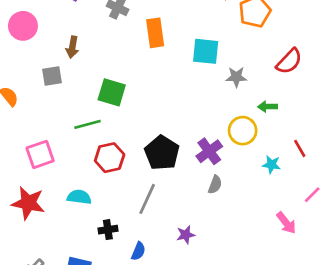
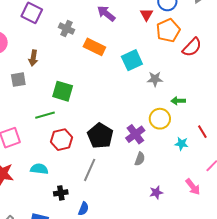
orange rectangle: (155, 33) -> (94, 47), turned -55
cyan square: (206, 51) -> (132, 60), turned -30
red semicircle: (289, 61) -> (192, 47), moved
purple star: (186, 235) -> (156, 192), moved

